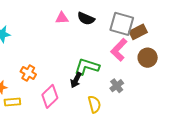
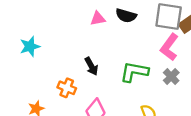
black arrow: (76, 80) -> (91, 66), moved, turned -49
gray cross: (117, 86) -> (171, 77), moved

